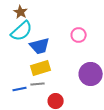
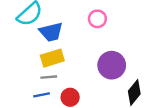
blue line: (20, 89) -> (42, 95), moved

